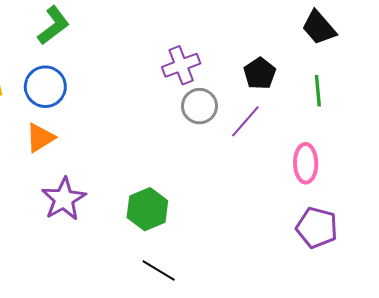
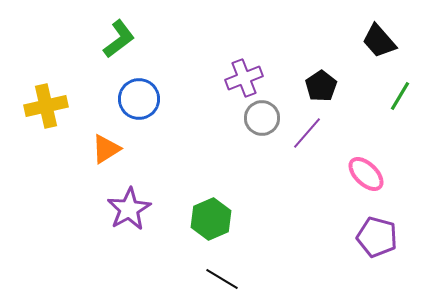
blue circle: (45, 87) -> (139, 99), moved
green line: (318, 91) -> (400, 96), moved, turned 36
pink ellipse: (306, 163) -> (366, 174), turned -45

